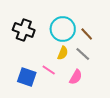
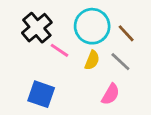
black cross: (24, 30) -> (37, 28), turned 30
pink line: (49, 70) -> (60, 50), moved

